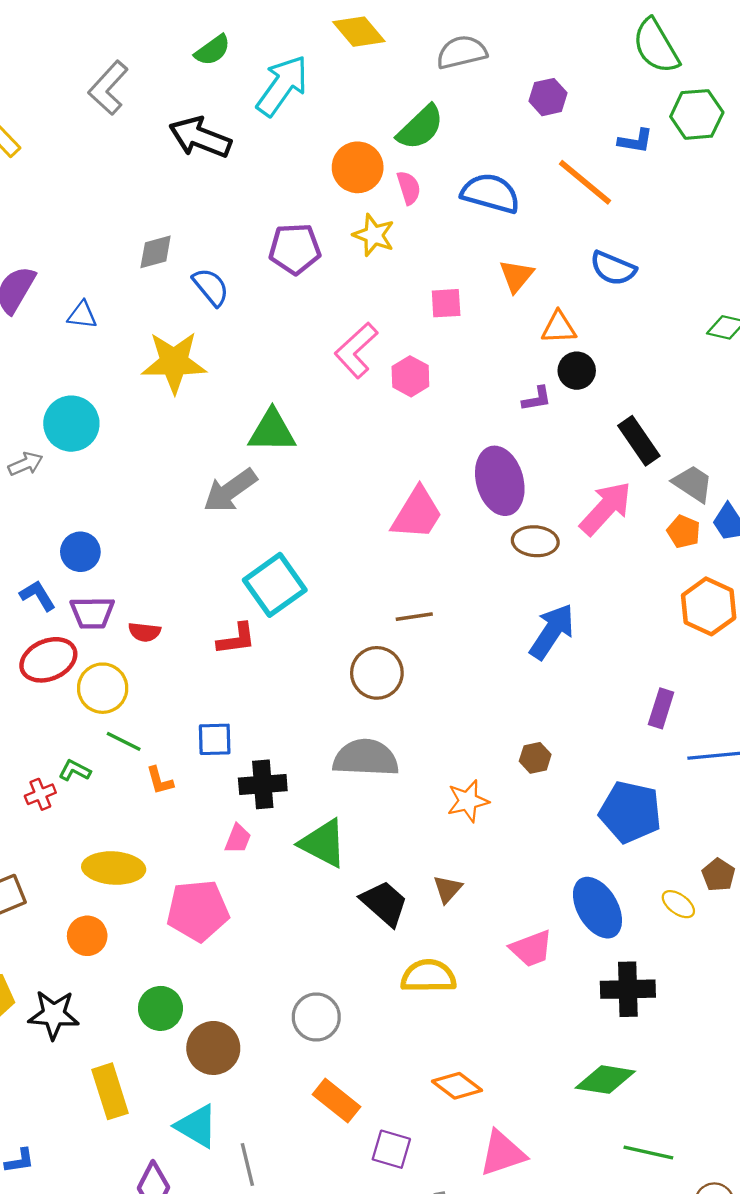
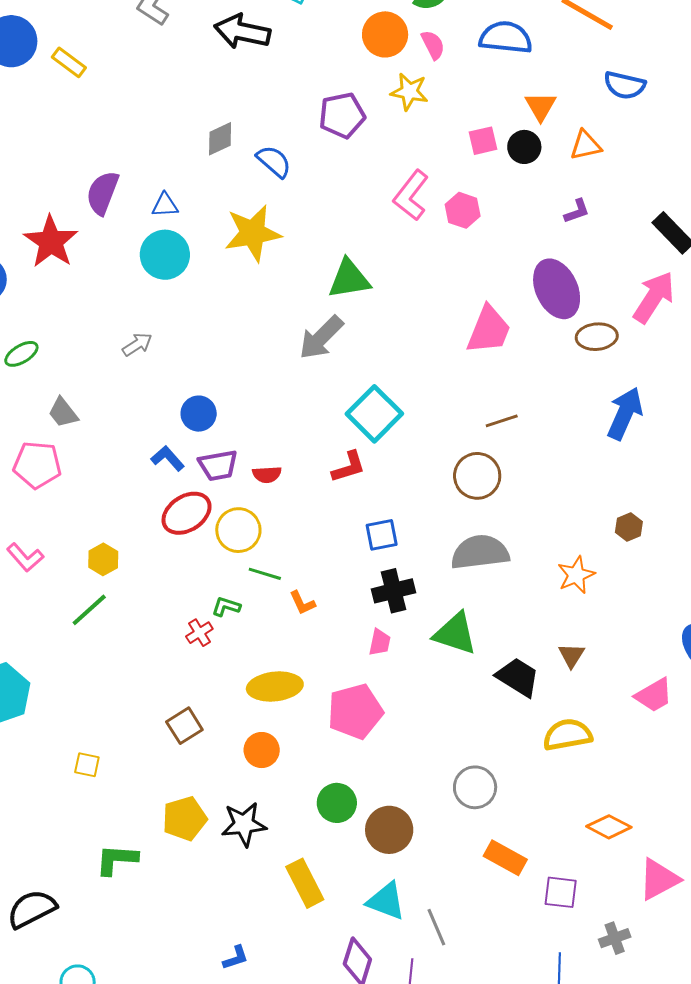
black circle: (577, 371) -> (524, 147), moved
cyan circle: (71, 424) -> (165, 255), moved
blue square: (215, 739) -> (382, 535), moved

